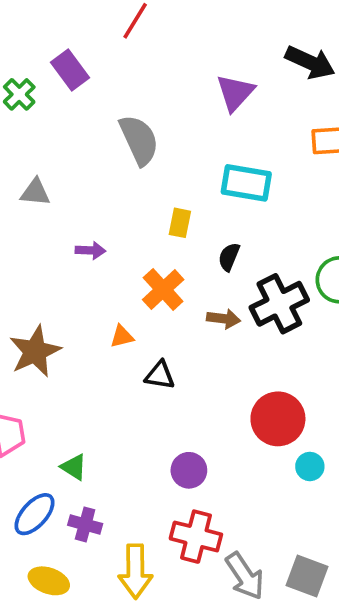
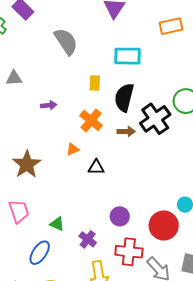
black semicircle: (229, 257) -> (124, 98), size x1.8
red circle: (278, 419) -> (164, 226), moved
purple cross: (85, 524) -> (88, 239), moved, turned 30

